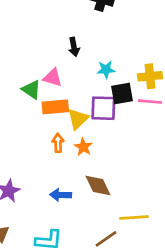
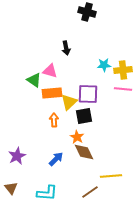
cyan star: (106, 70) -> (104, 65), moved
black square: (122, 94) -> (84, 116), moved
orange star: (83, 147) -> (77, 137), moved
blue arrow: (61, 195) -> (56, 159), turned 133

